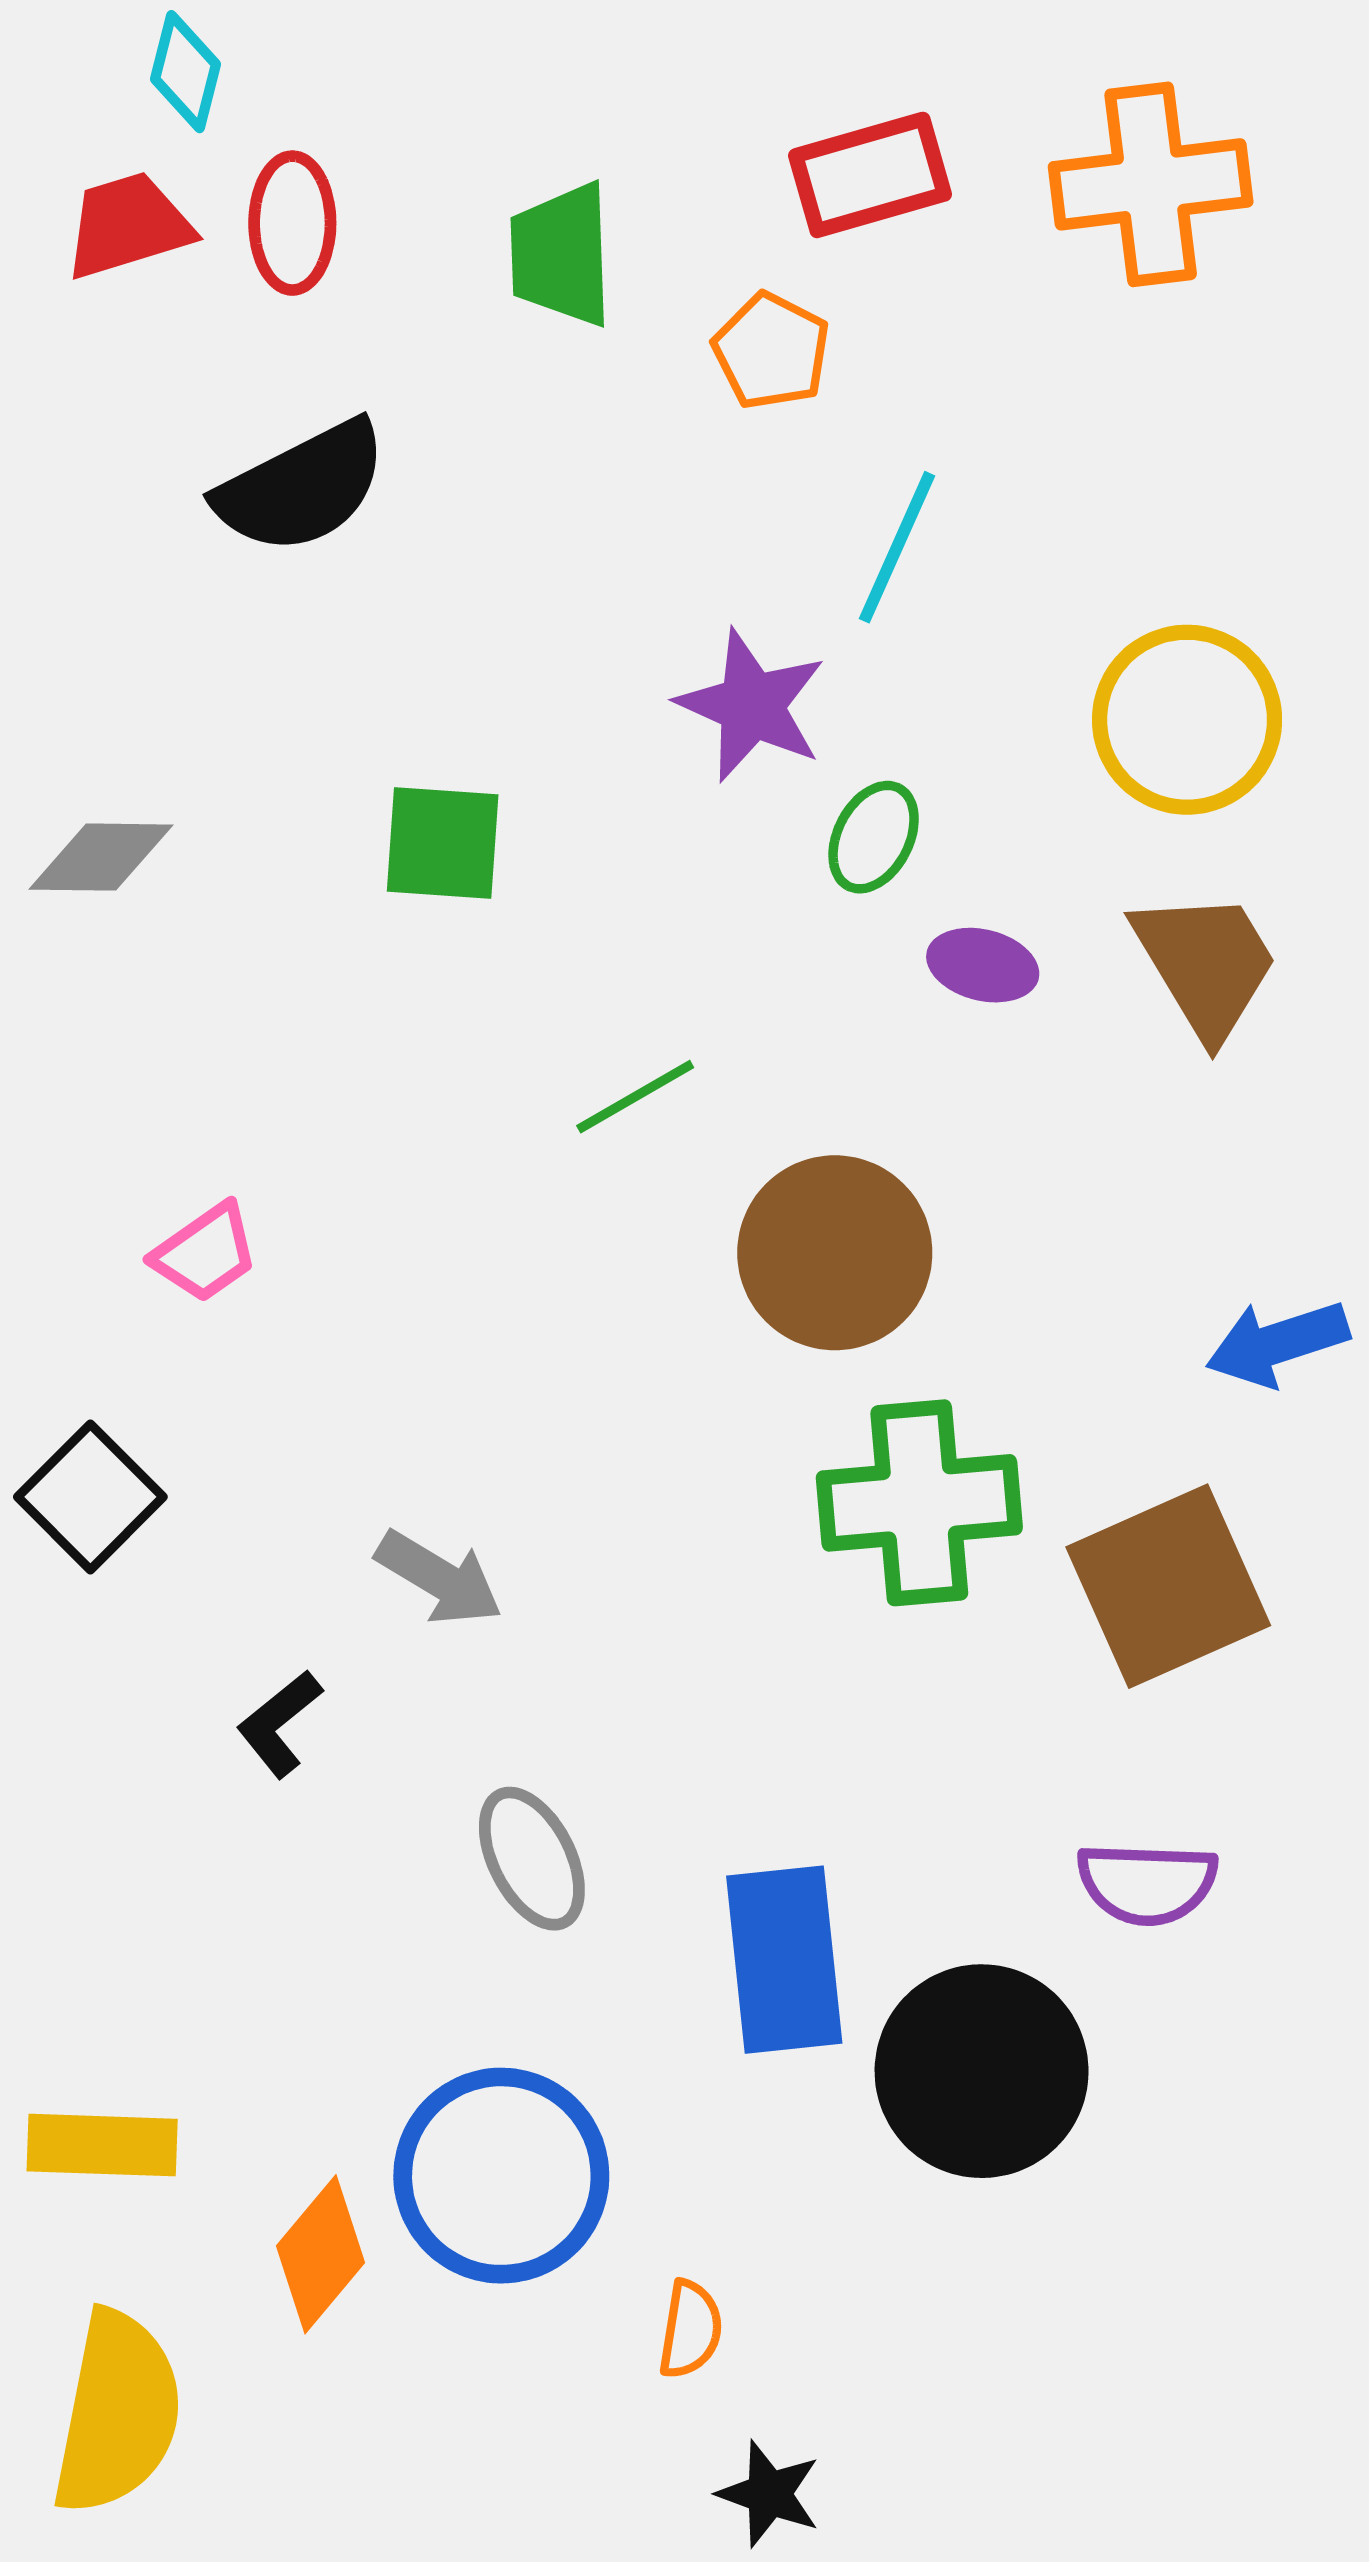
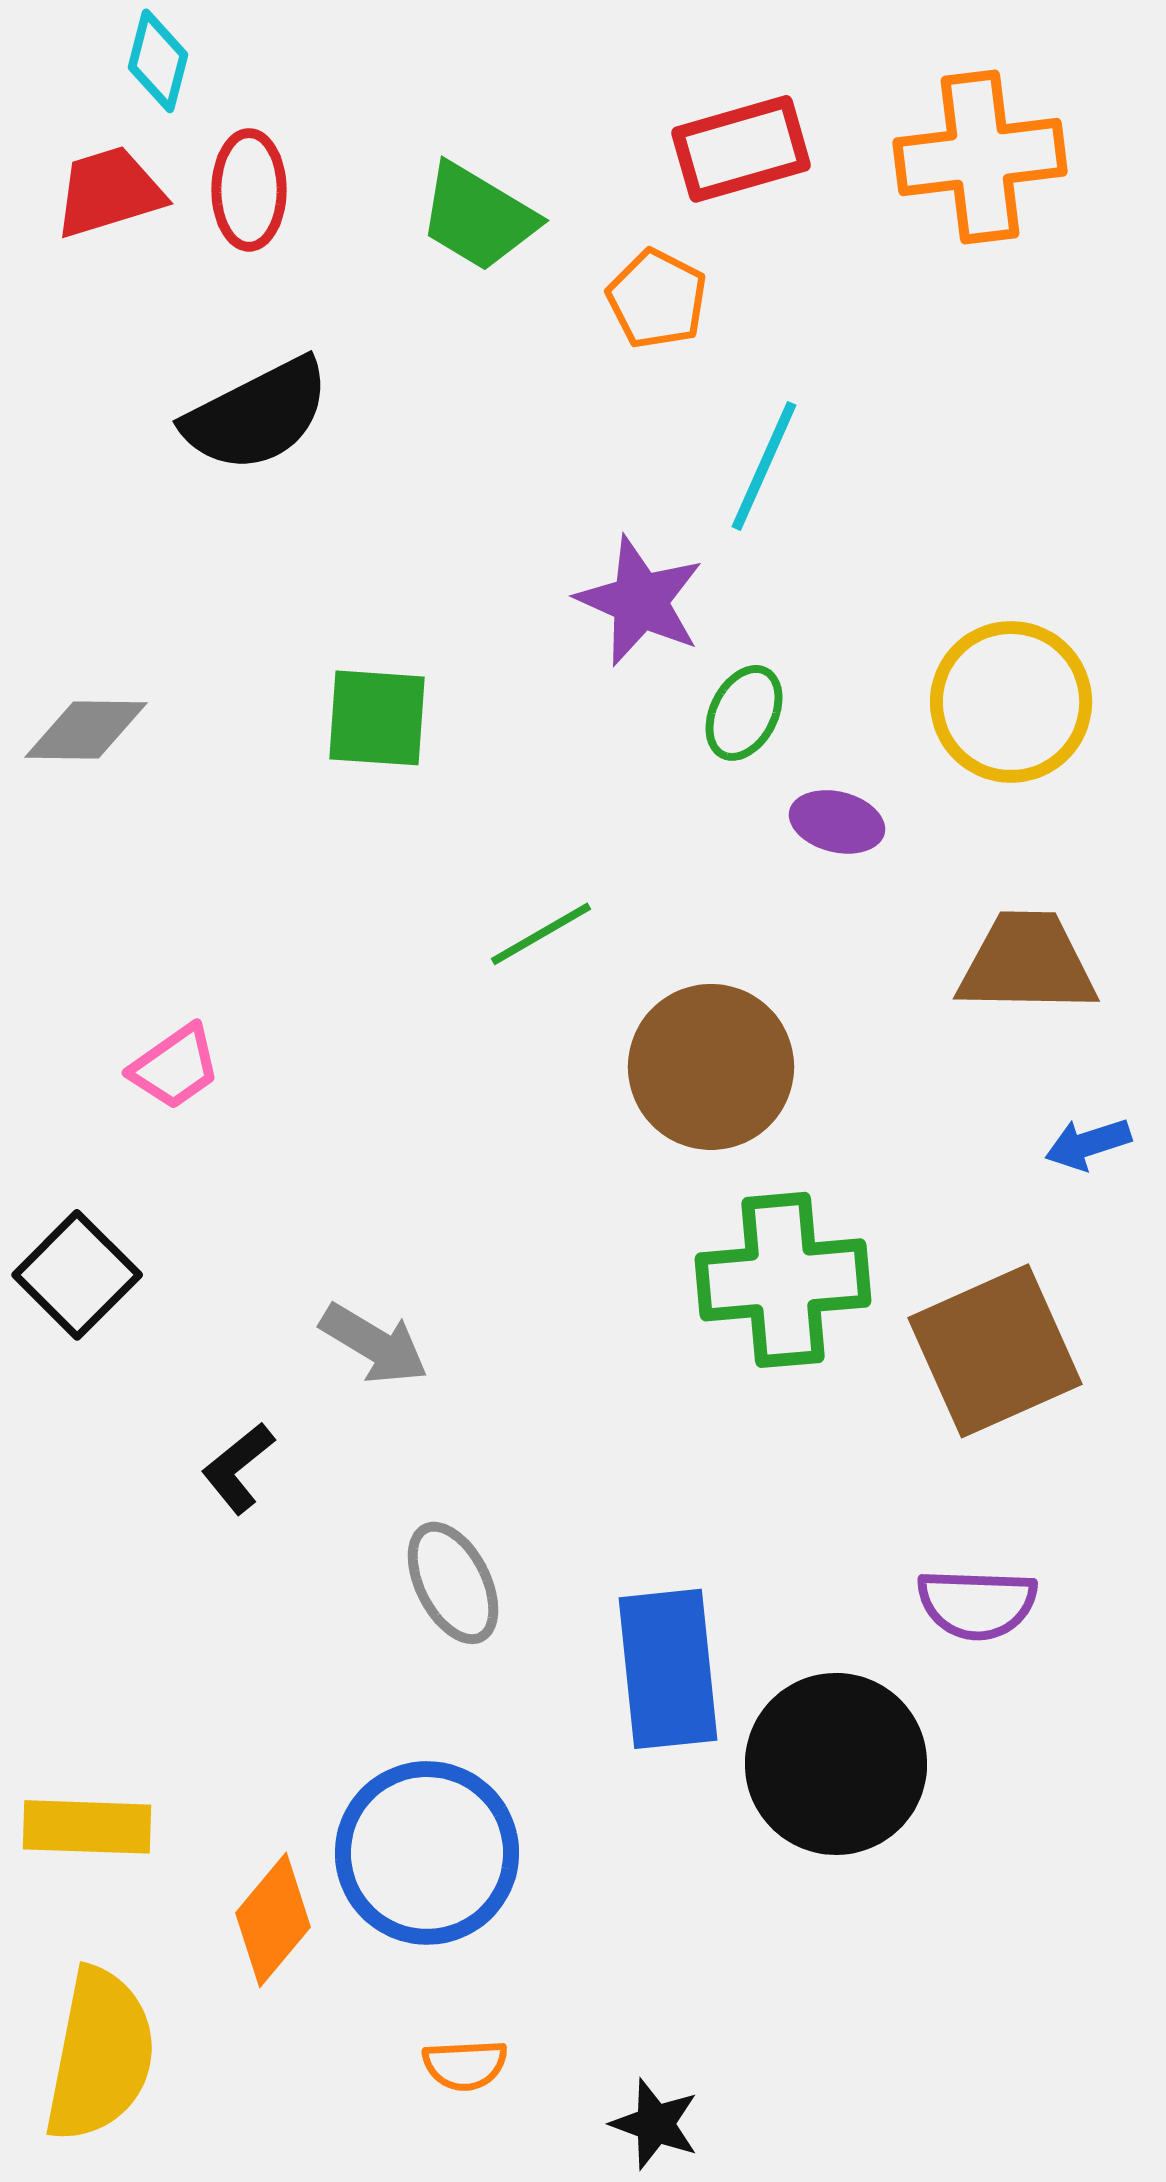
green trapezoid: (561, 255) -> (478, 217), turned -57
yellow circle: (1187, 720) -> (1011, 702), moved
brown trapezoid: (1206, 964) -> (1027, 963), moved, turned -58
blue arrow: (1277, 1343) -> (1088, 1144), size x0.7
orange semicircle: (690, 2329) -> (465, 2065), moved, turned 78

